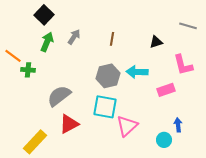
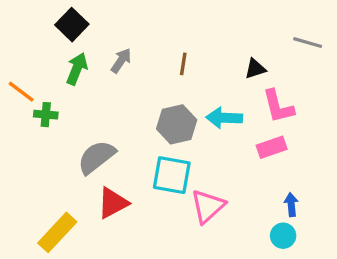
pink L-shape: (183, 65) -> (278, 106), moved
cyan circle: (164, 140) -> (283, 236), moved

